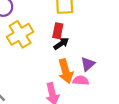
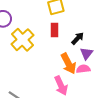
black arrow: (61, 44) -> (78, 38), moved

